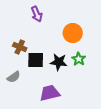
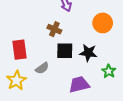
brown cross: (20, 47) -> (54, 29), moved
green star: (79, 59) -> (109, 71), moved

